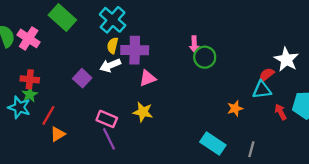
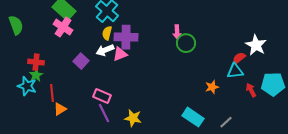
pink cross: (29, 38) -> (63, 27), moved
pink triangle: (148, 78) -> (120, 54), moved
yellow star: (143, 112) -> (133, 118), moved
red line: (48, 115) -> (52, 93), turned -36
gray line: (251, 149) -> (226, 122), turned 32

